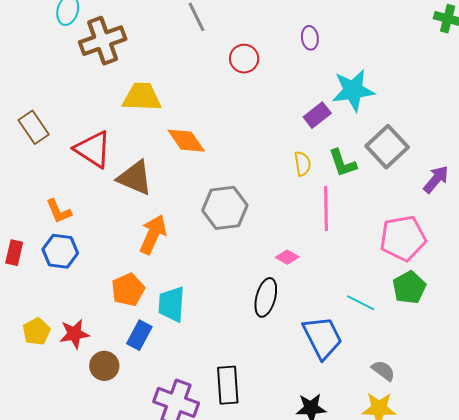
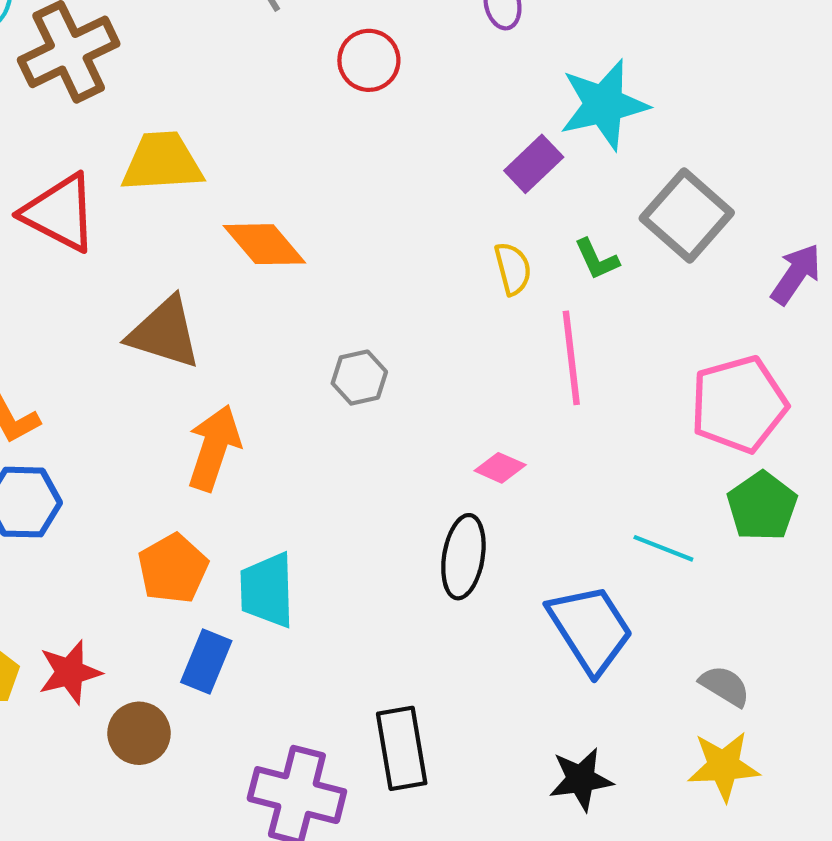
red triangle: (93, 149) -> (60, 213), moved
green L-shape: (343, 163) -> (597, 259), size x0.7
gray hexagon: (225, 208) -> (359, 378), size x0.6

